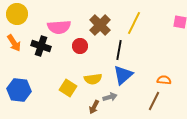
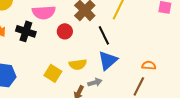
black line: (119, 50) -> (104, 35), turned -36

